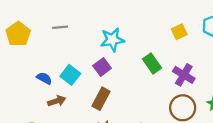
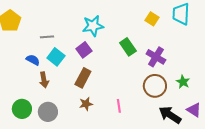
gray line: (60, 27) -> (47, 37), moved
yellow square: (179, 32) -> (152, 19), turned -32
brown arrow: (57, 101) -> (44, 80), turned 98

